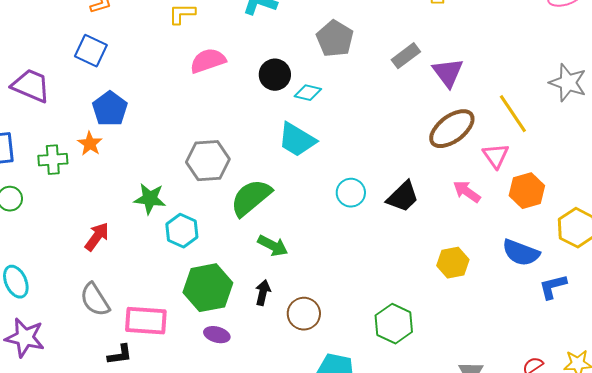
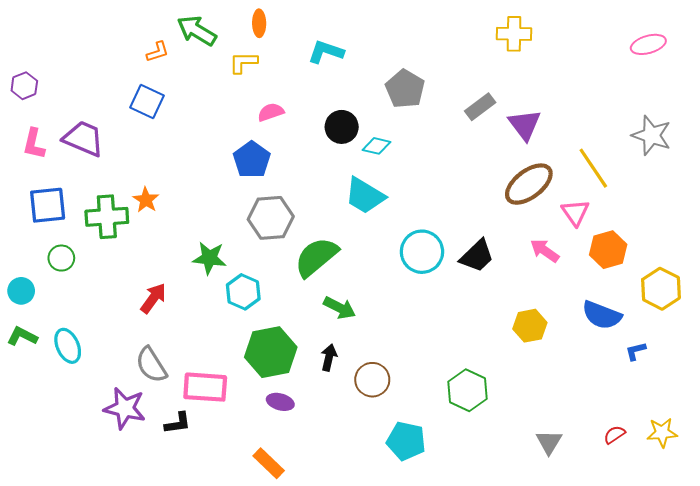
pink semicircle: (208, 61) -> (271, 112), size x0.7
blue pentagon: (110, 109) -> (252, 160), moved
green cross: (53, 160) -> (107, 217), size x1.4
cyan circle: (351, 193) -> (422, 252), size x1.4
blue L-shape: (553, 287) -> (636, 351), size x0.7
purple star: (25, 338) -> (125, 408), moved

